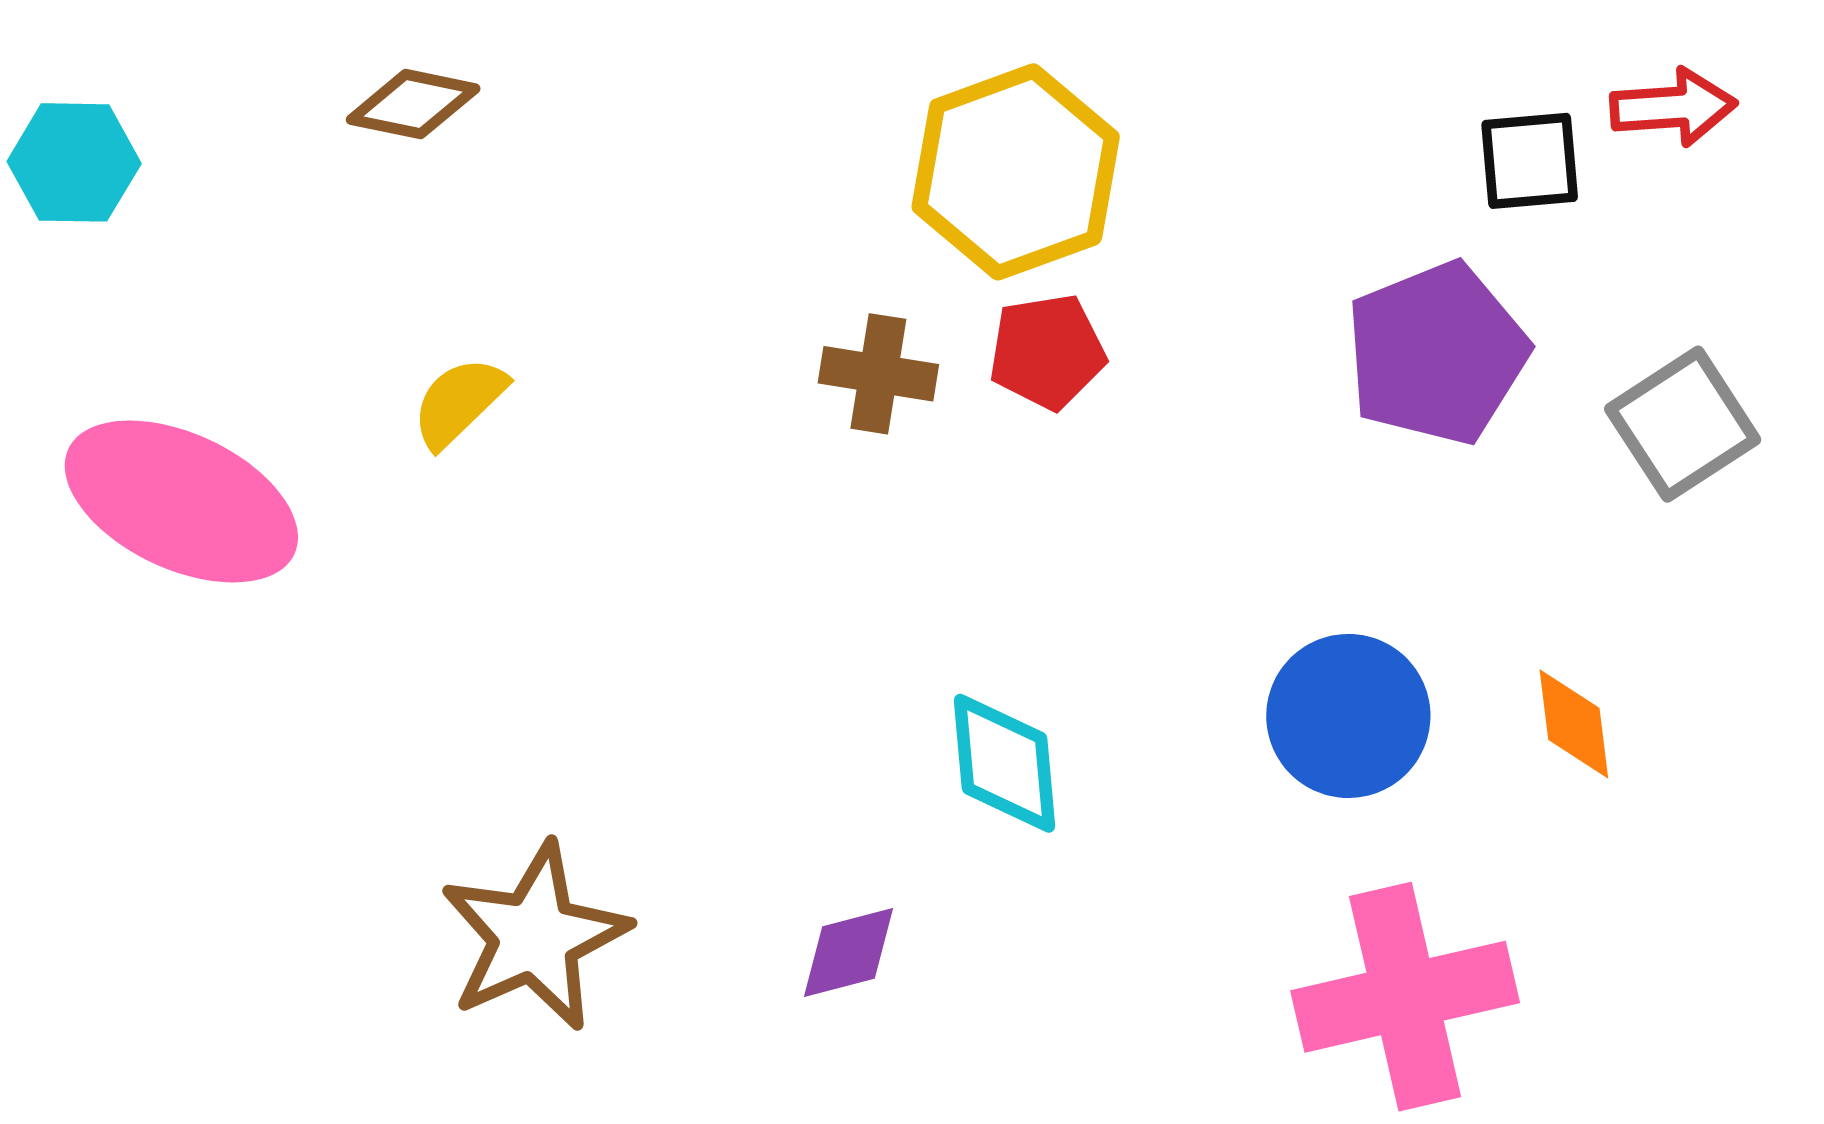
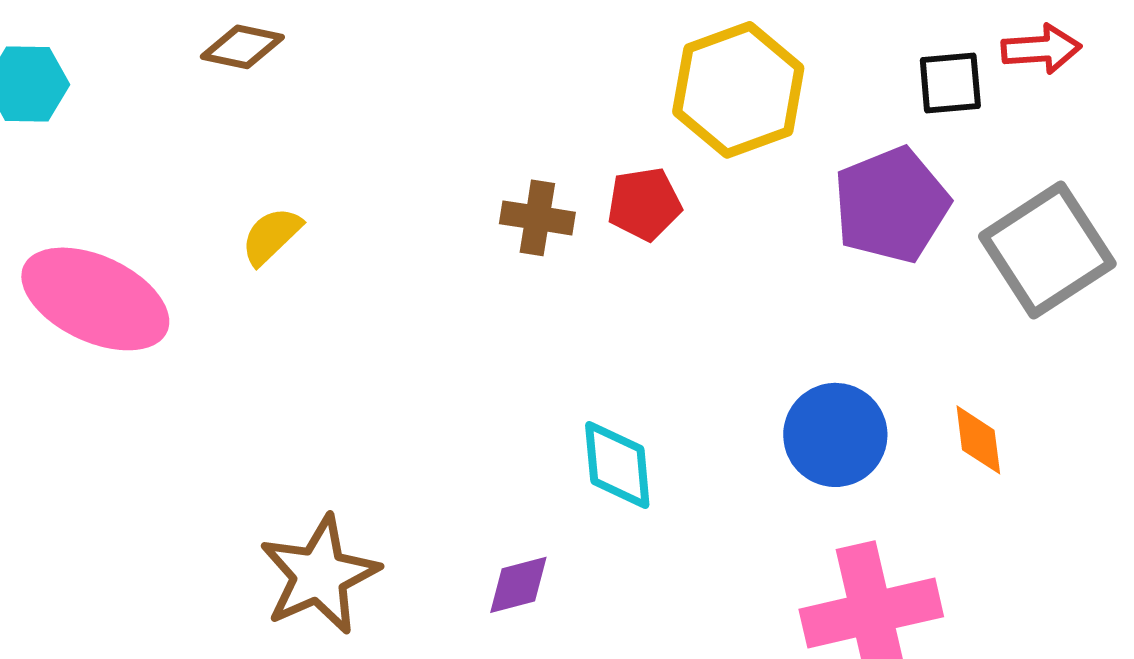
yellow hexagon: (1016, 172) -> (738, 90), moved
gray square: (1683, 424) -> (1047, 250), size x1.4

